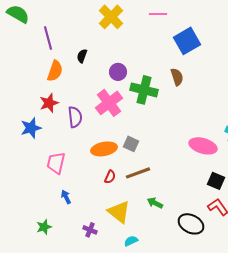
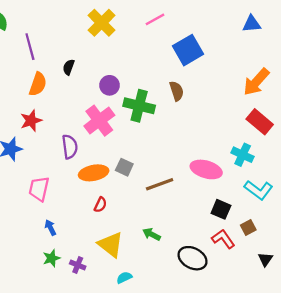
pink line: (158, 14) -> (155, 19), turned -30
purple semicircle: (75, 117) -> (70, 147), moved
brown line: (138, 173) -> (160, 184), moved
green star: (44, 227) -> (52, 258), moved

